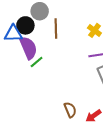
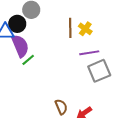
brown line: (56, 28) -> (70, 28), moved

